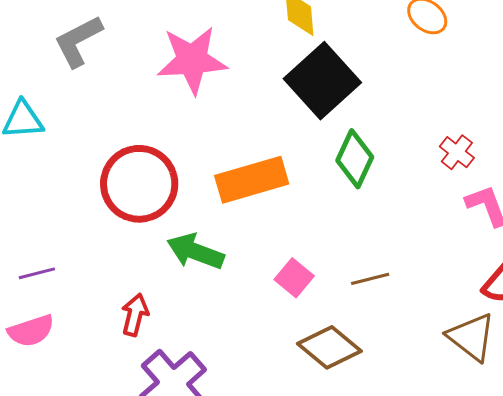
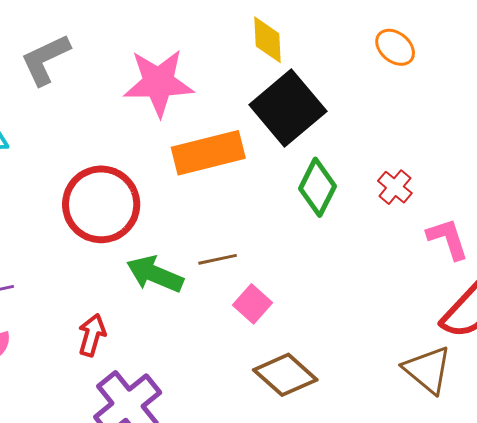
red cross: (457, 152) -> (395, 187), moved
orange rectangle: (252, 180) -> (208, 153), moved
brown line: (370, 279) -> (218, 259), moved

